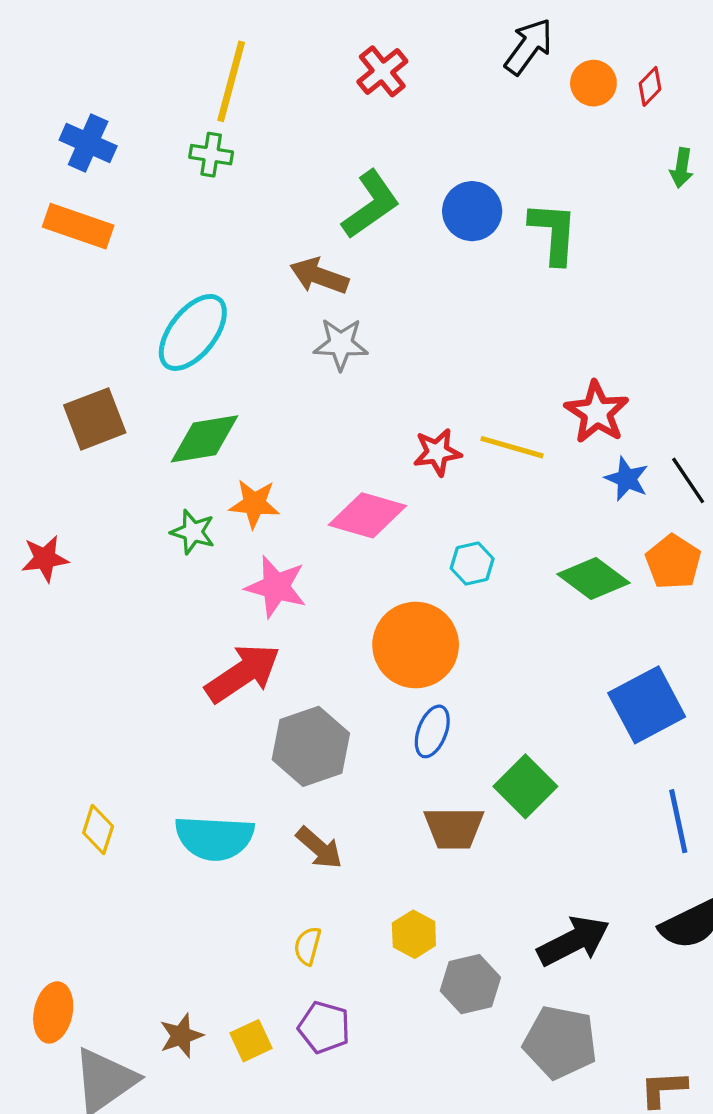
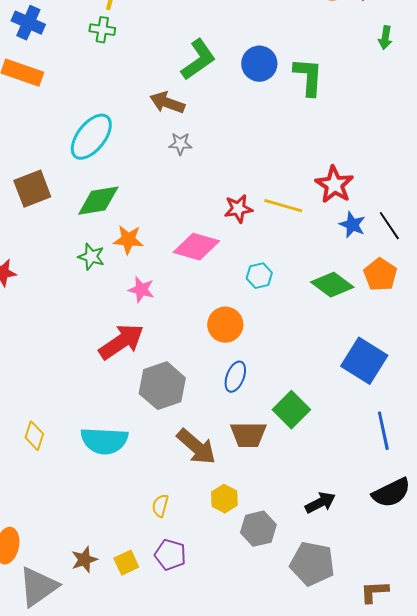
gray star: (341, 344) -> (180, 144), size x0.7
pink star: (276, 587) -> (141, 290), size x0.7
orange circle: (416, 645) -> (225, 325), size x0.7
blue square: (647, 705) -> (364, 361), turned -30
brown arrow: (319, 848) -> (196, 447), moved, size x1.4
black arrow: (574, 941) -> (320, 503), size x0.7

